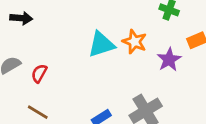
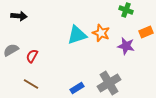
purple star: (169, 60) -> (126, 46), turned -30

